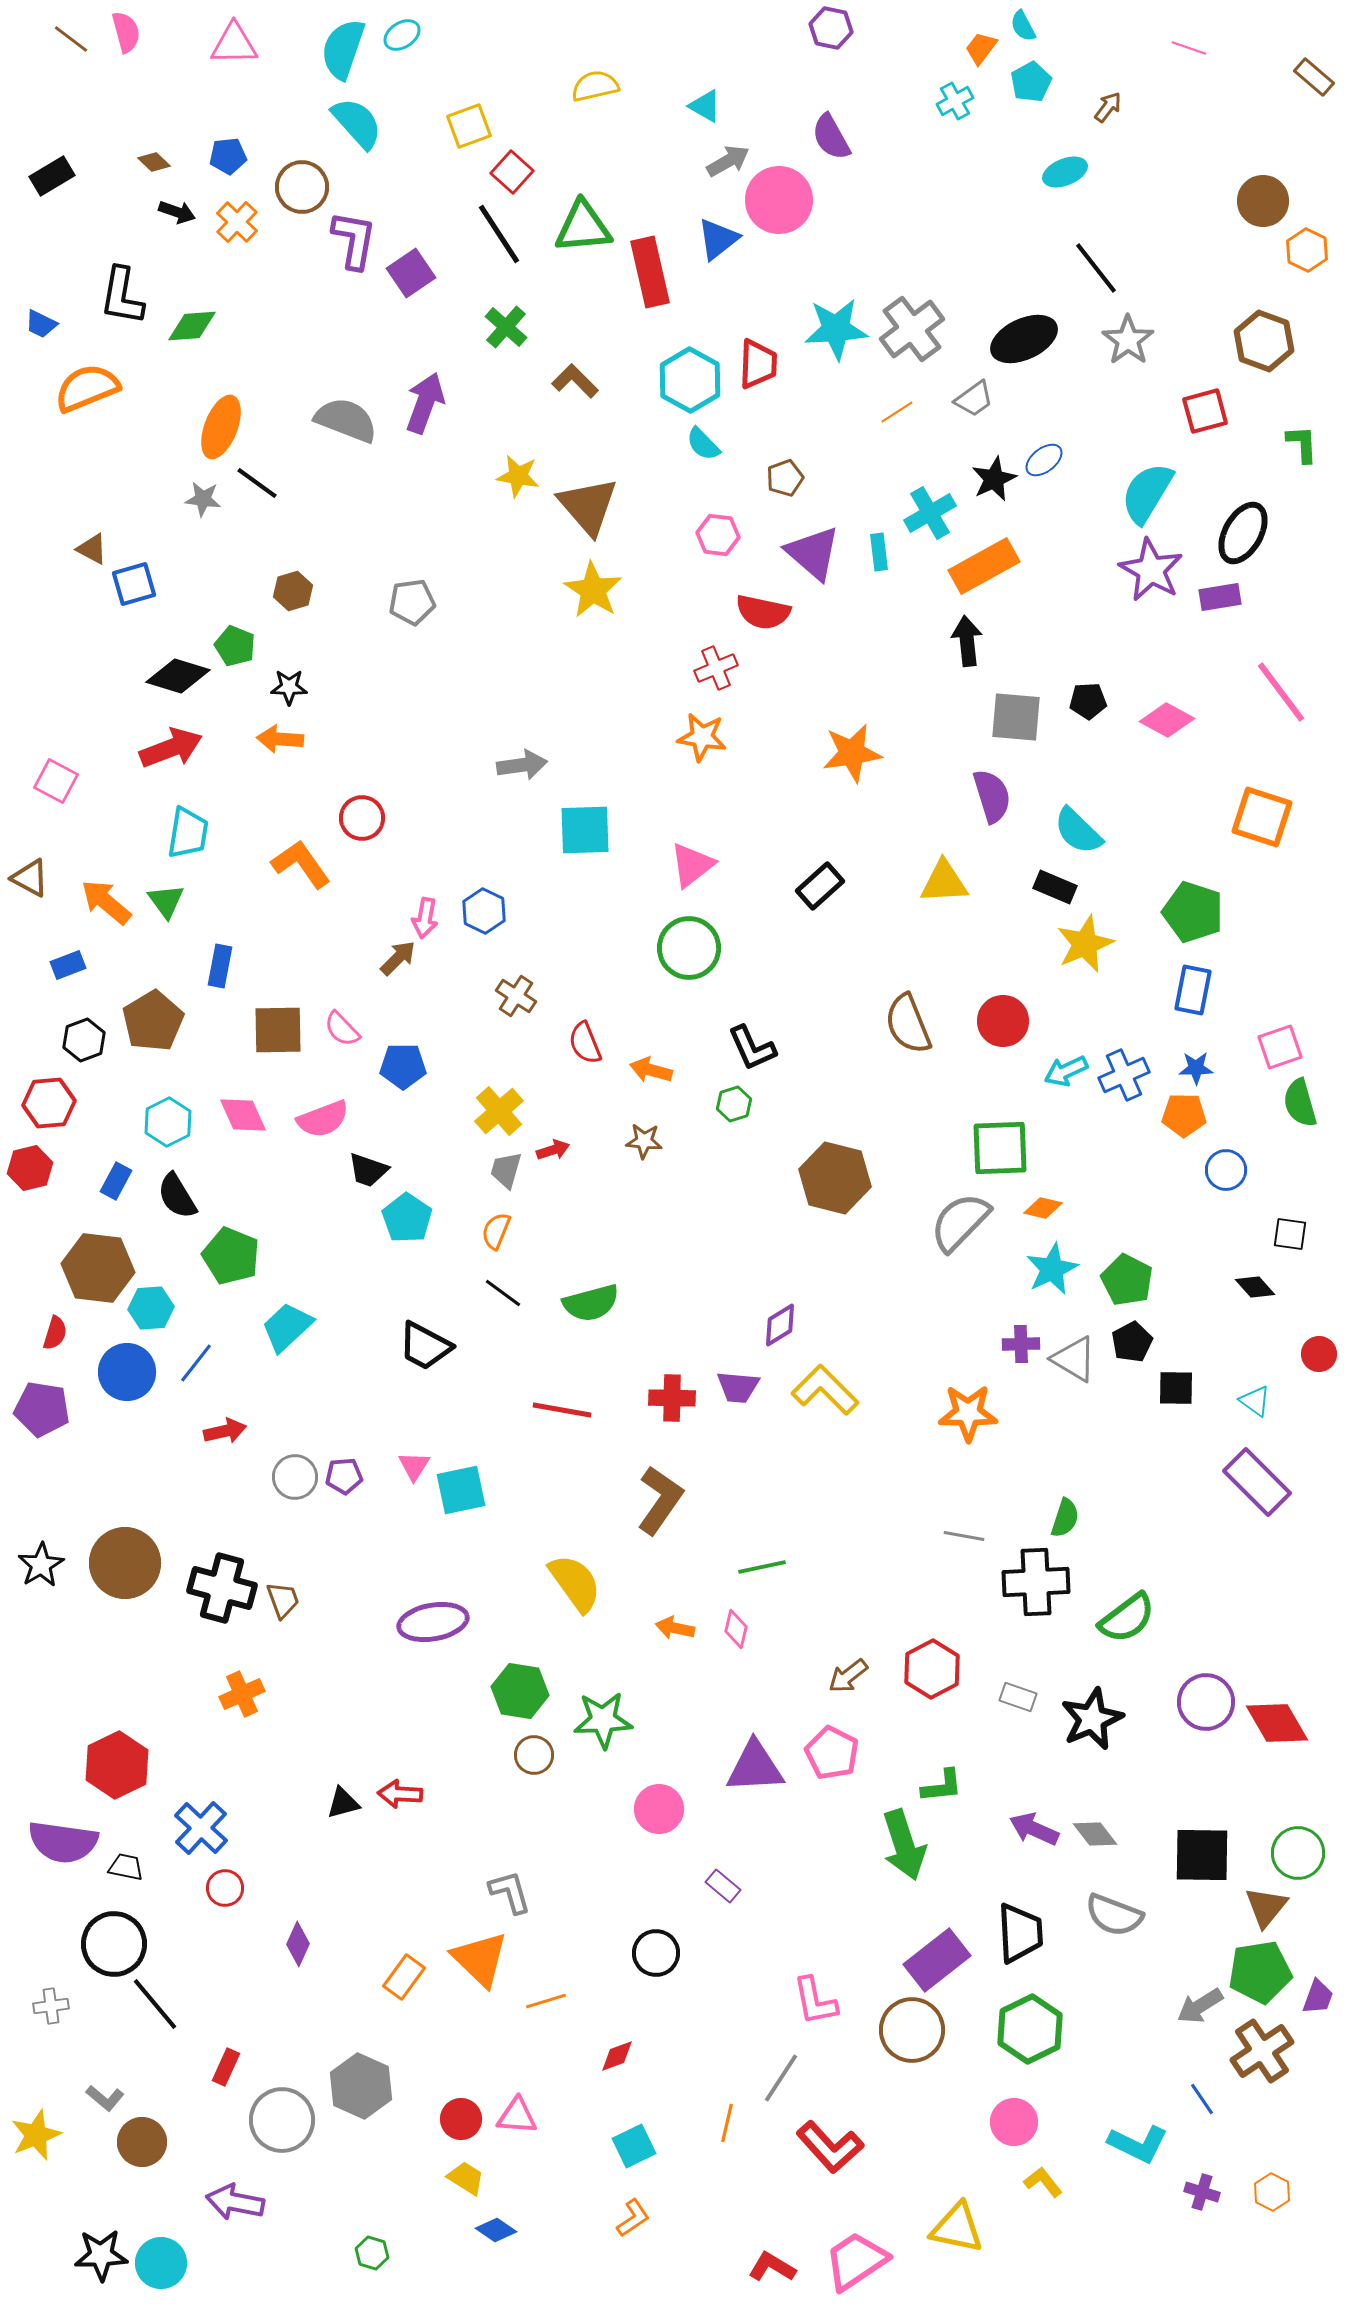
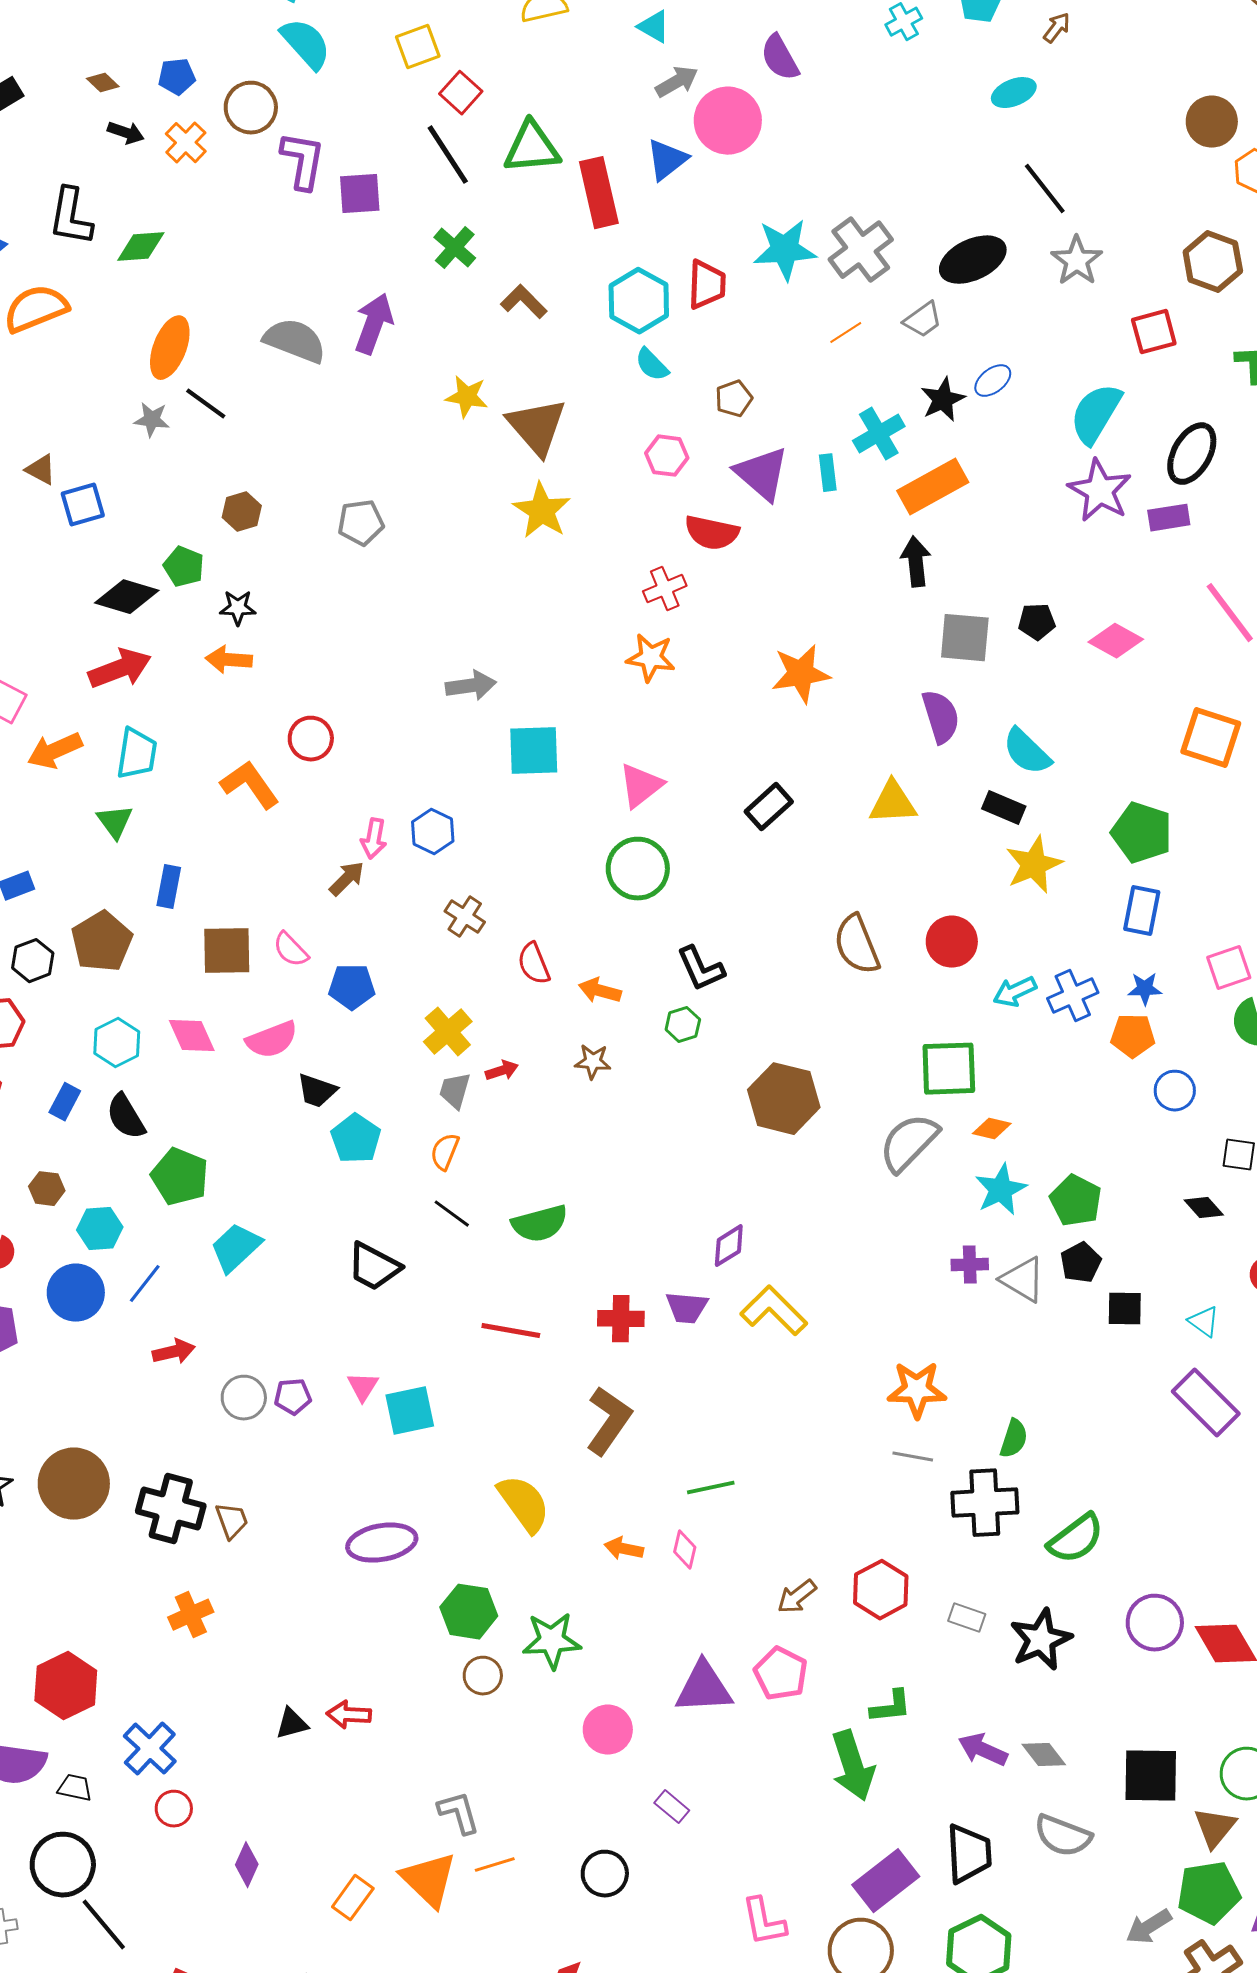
purple square: (411, 273) -> (360, 194), turned 30
orange arrow: (106, 902) -> (55, 751), moved, turned -64
brown hexagon: (98, 1268) -> (47, 1189), size x0.5
orange star: (968, 1413) -> (917, 1390), moved
orange line: (546, 2001) -> (495, 1865), moved

